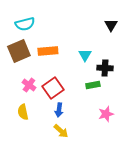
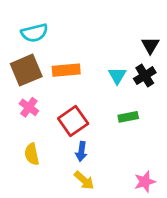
black triangle: (111, 25) -> (150, 45), moved
black cross: (105, 68) -> (145, 76), moved, turned -35
pink cross: (29, 85) -> (29, 107), moved
pink star: (106, 114) -> (145, 182), moved

